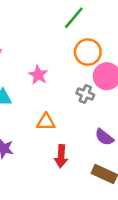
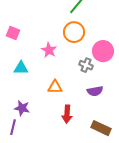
orange circle: (88, 52) -> (74, 32), moved
purple semicircle: (104, 137) -> (95, 91), moved, turned -49

